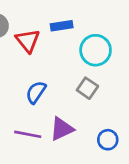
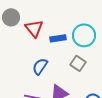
blue rectangle: (62, 26) -> (58, 38), moved

